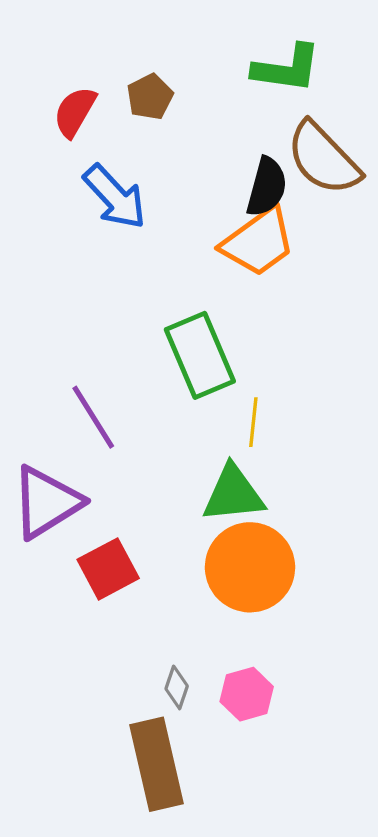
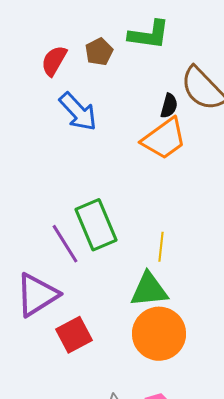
green L-shape: (287, 68) -> (149, 35), moved
black semicircle: (267, 187) -> (169, 106), size x0.7
green rectangle: (200, 355) -> (96, 225), moved

